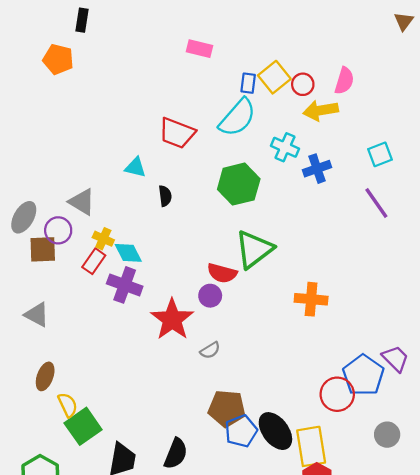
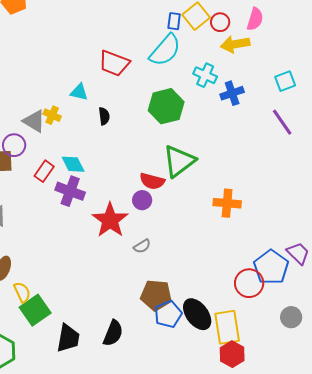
yellow cross: (103, 239) -> (52, 115), moved

